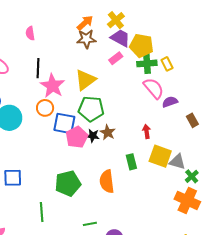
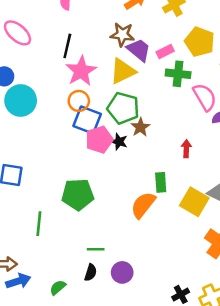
purple trapezoid: (120, 38) -> (139, 50), moved
brown star: (86, 39) -> (122, 35), moved
green cross: (147, 63) -> (178, 74), moved
orange circle: (45, 108) -> (79, 101), moved
brown star: (108, 132) -> (140, 127), moved
yellow square: (160, 156) -> (194, 202), moved
orange semicircle: (107, 181) -> (143, 205), moved, turned 35

